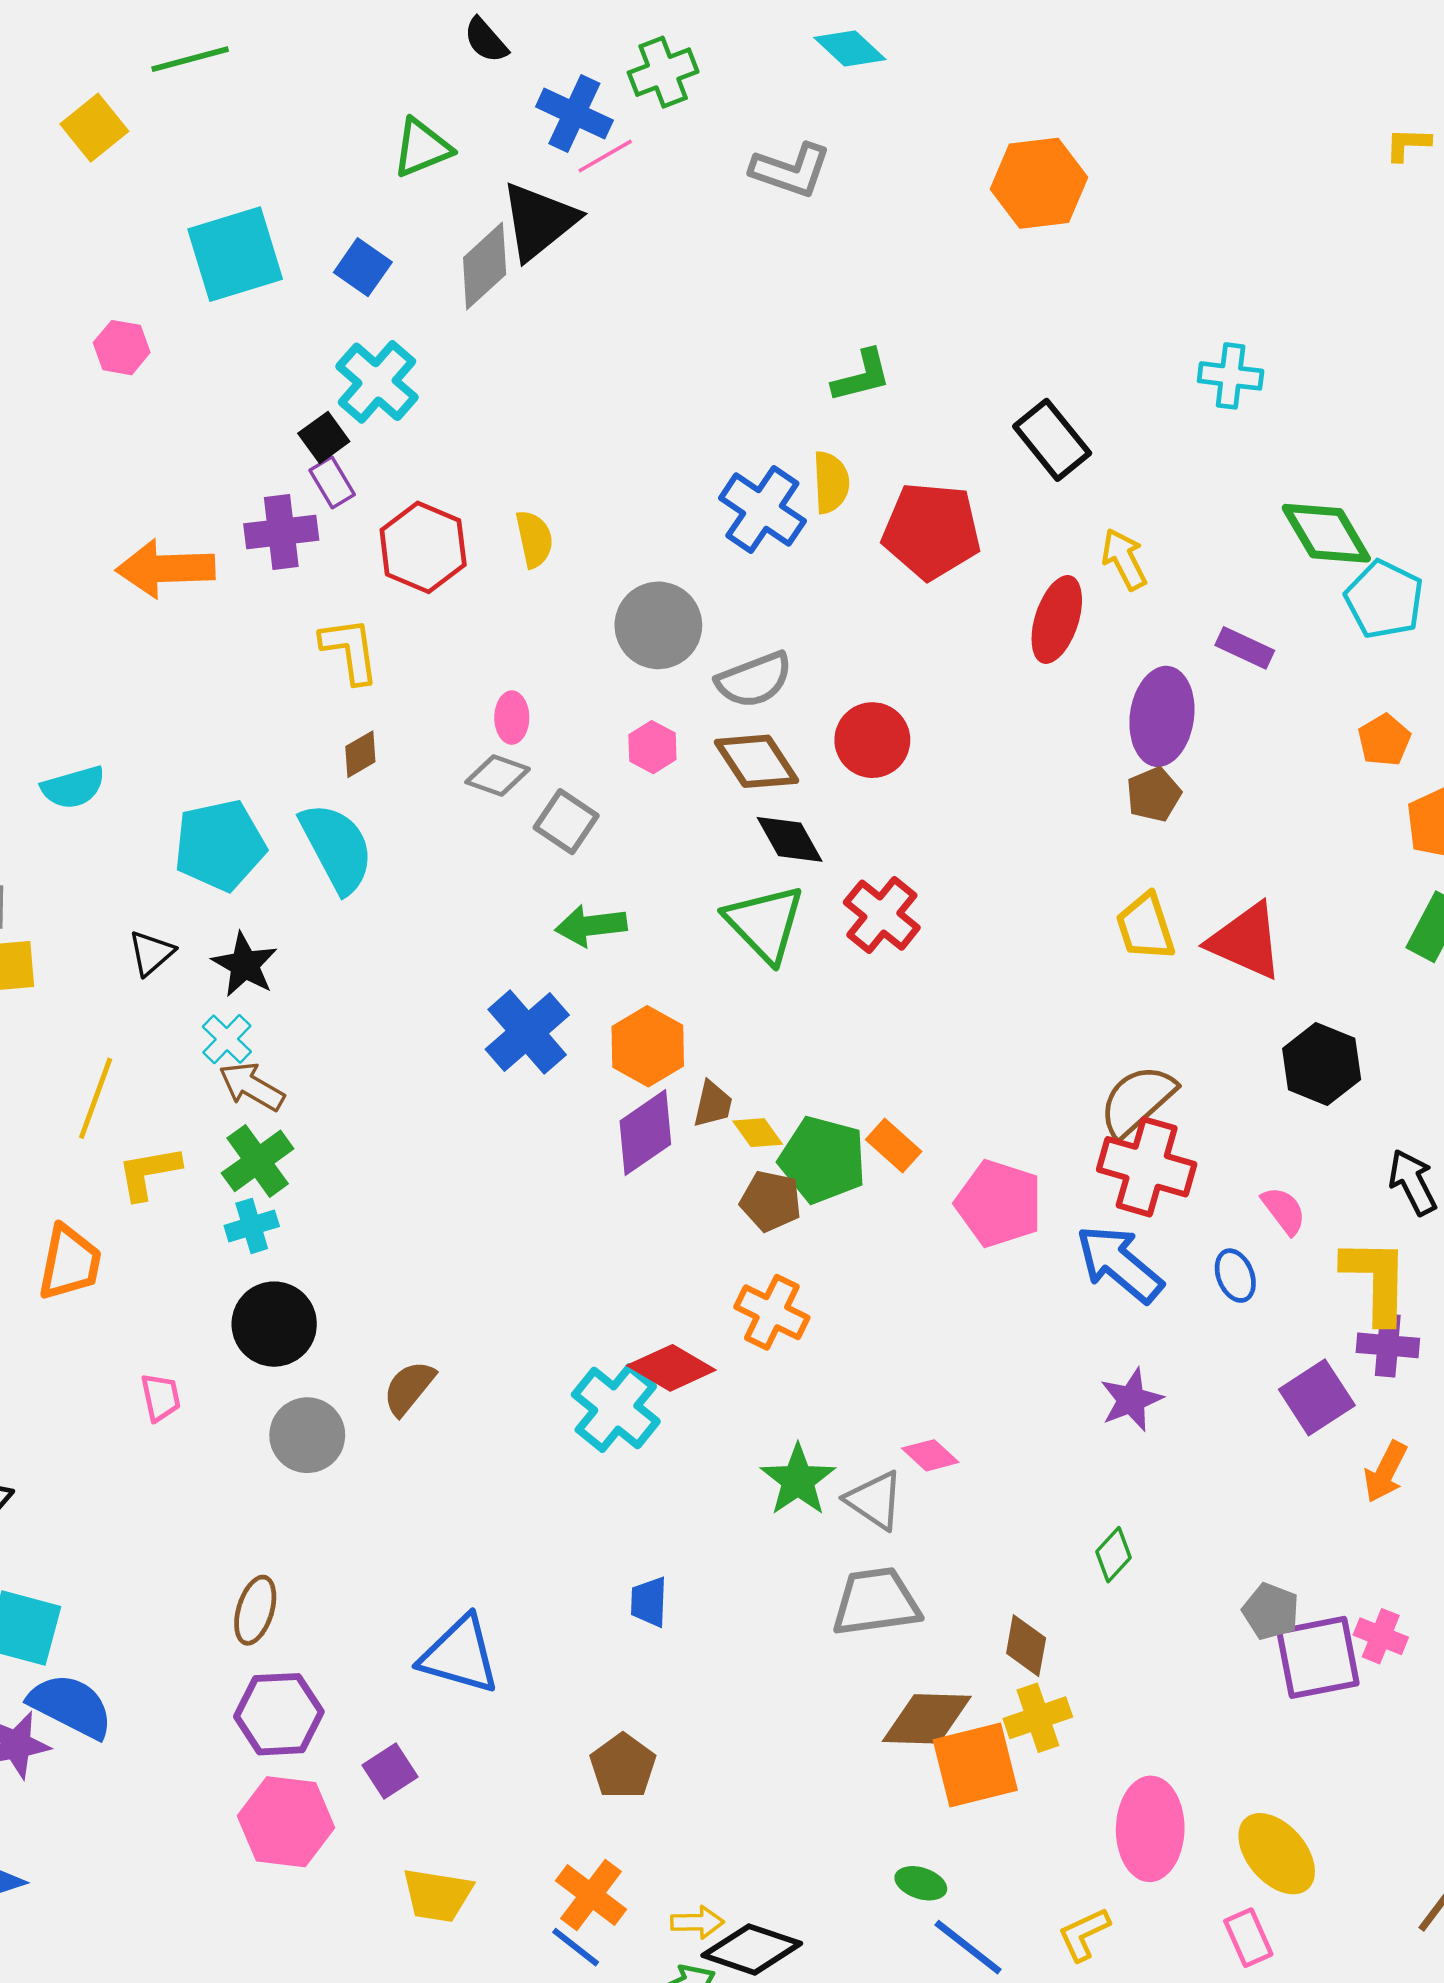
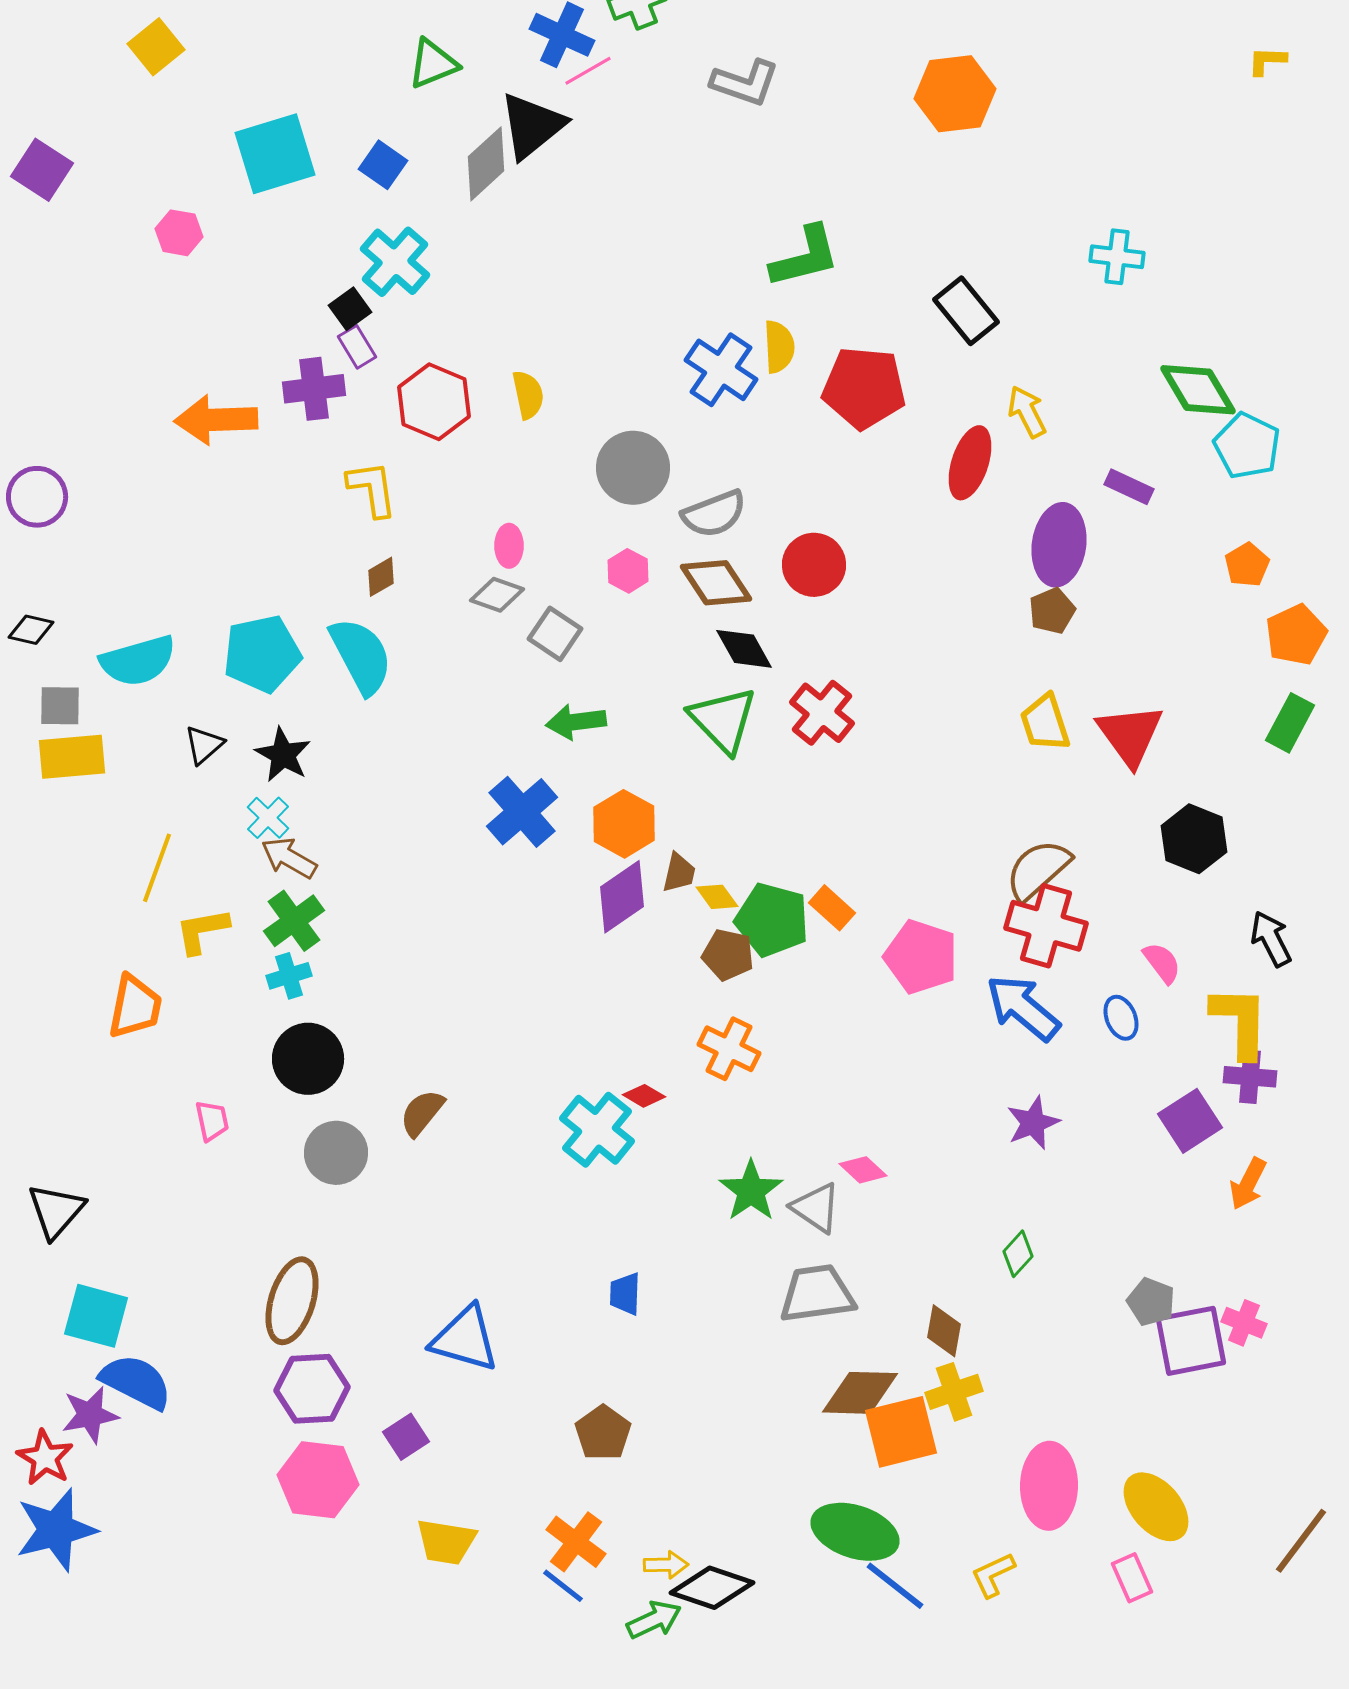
green L-shape: (862, 376) -> (805, 257), size x1.4
cyan semicircle: (73, 787) -> (138, 661), moved, size x1.4
red triangle: (1246, 941) -> (1130, 735), turned 30
red diamond: (671, 1368) -> (644, 1096), size x0.6
brown ellipse: (255, 1610) -> (292, 1301), size x1.5
green ellipse: (921, 1883) -> (855, 1532), size x2.0

